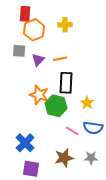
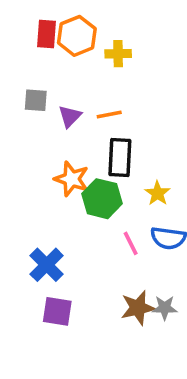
orange hexagon: (34, 30) -> (77, 36), moved
pink line: (72, 131) -> (131, 243), turned 32
brown star: (64, 158) -> (138, 308), moved
gray star: (91, 158) -> (165, 308), moved

